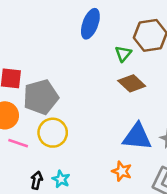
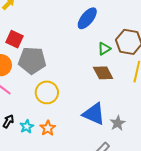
yellow circle: (53, 133) -> (47, 92), moved
orange star: (122, 171) -> (48, 128), moved

